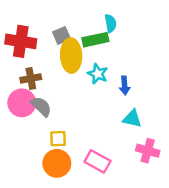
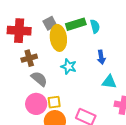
cyan semicircle: (111, 23) -> (95, 26), moved
cyan star: (98, 74) -> (69, 67), moved
pink circle: (22, 103) -> (36, 104), moved

